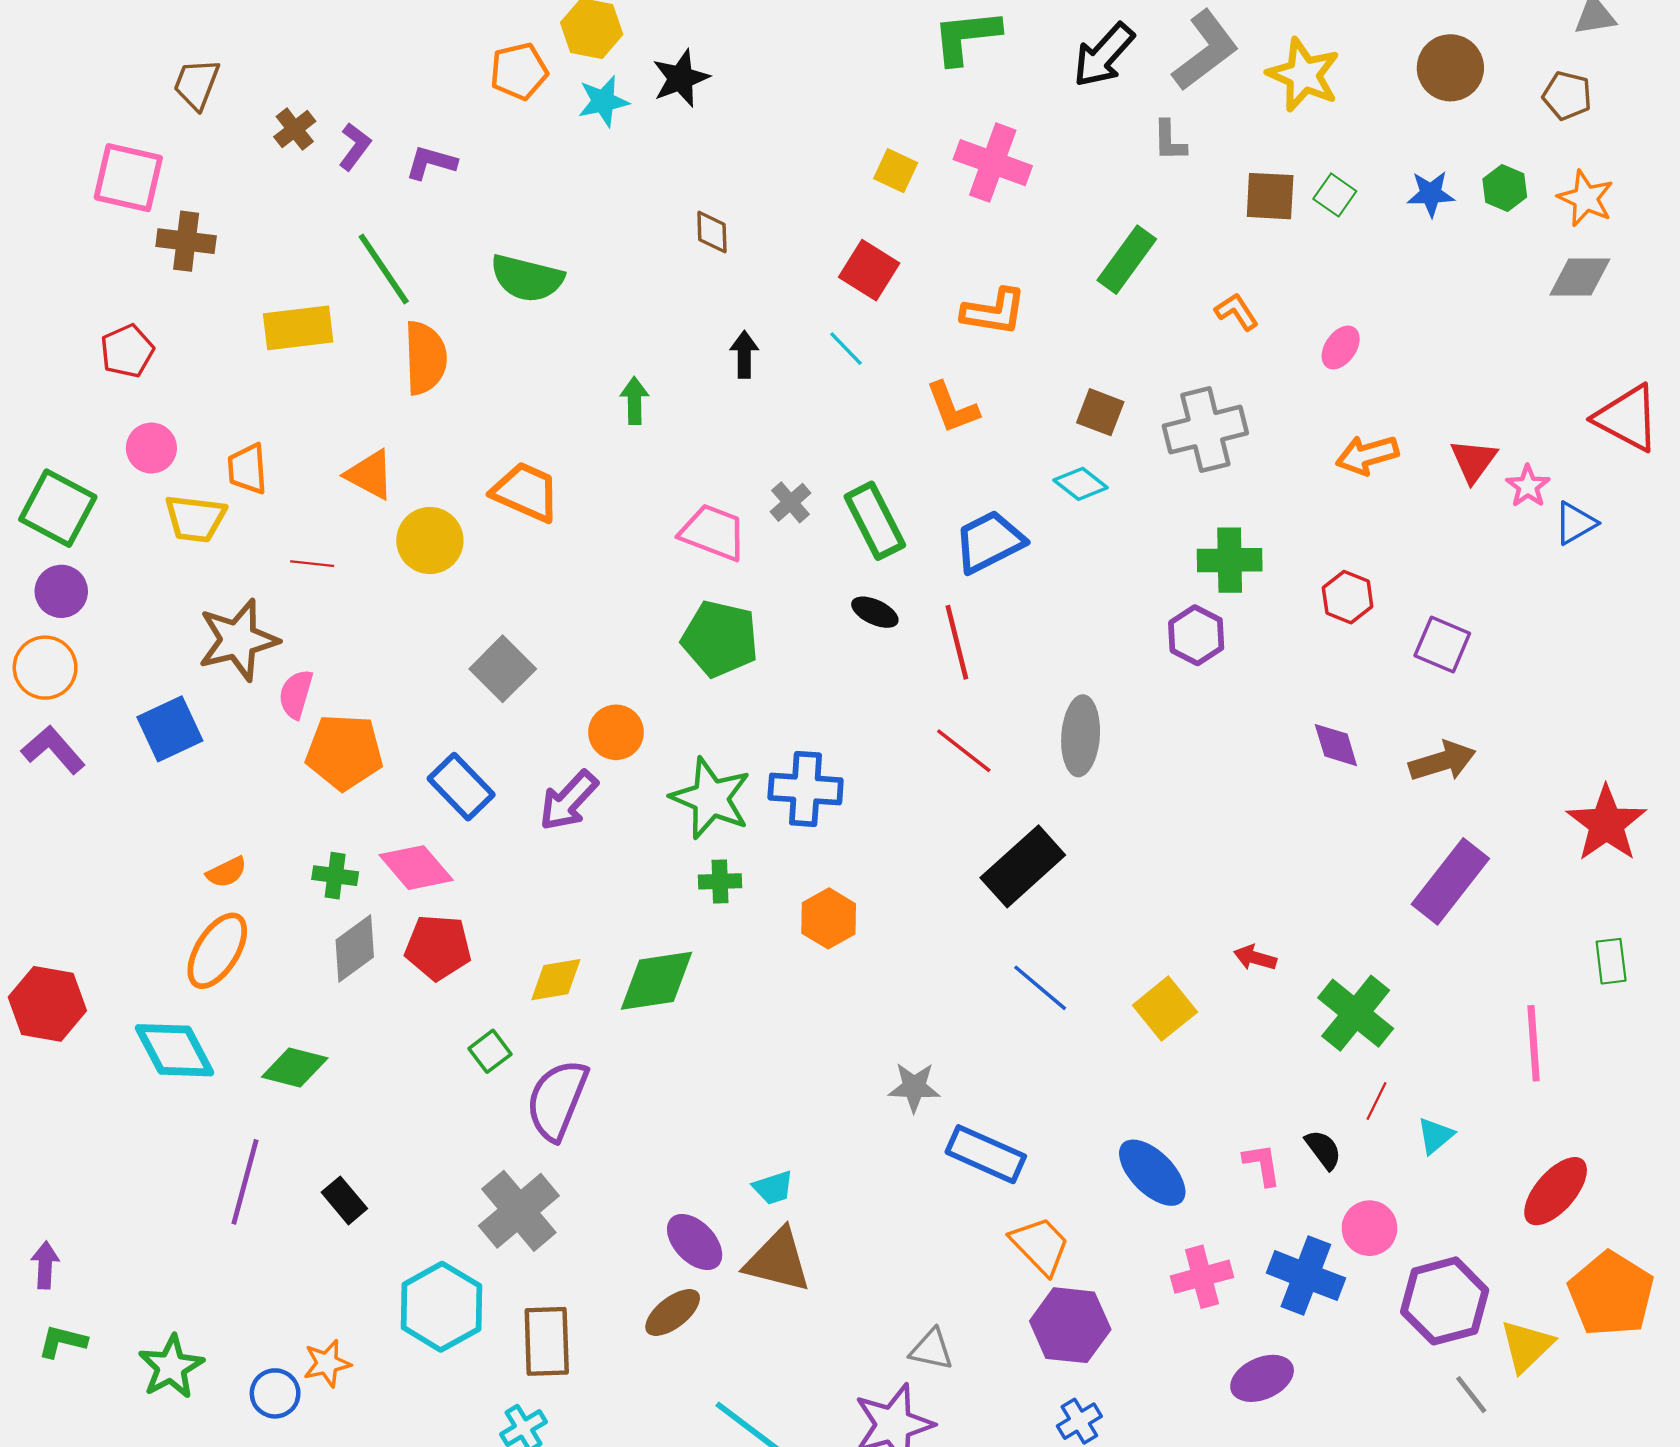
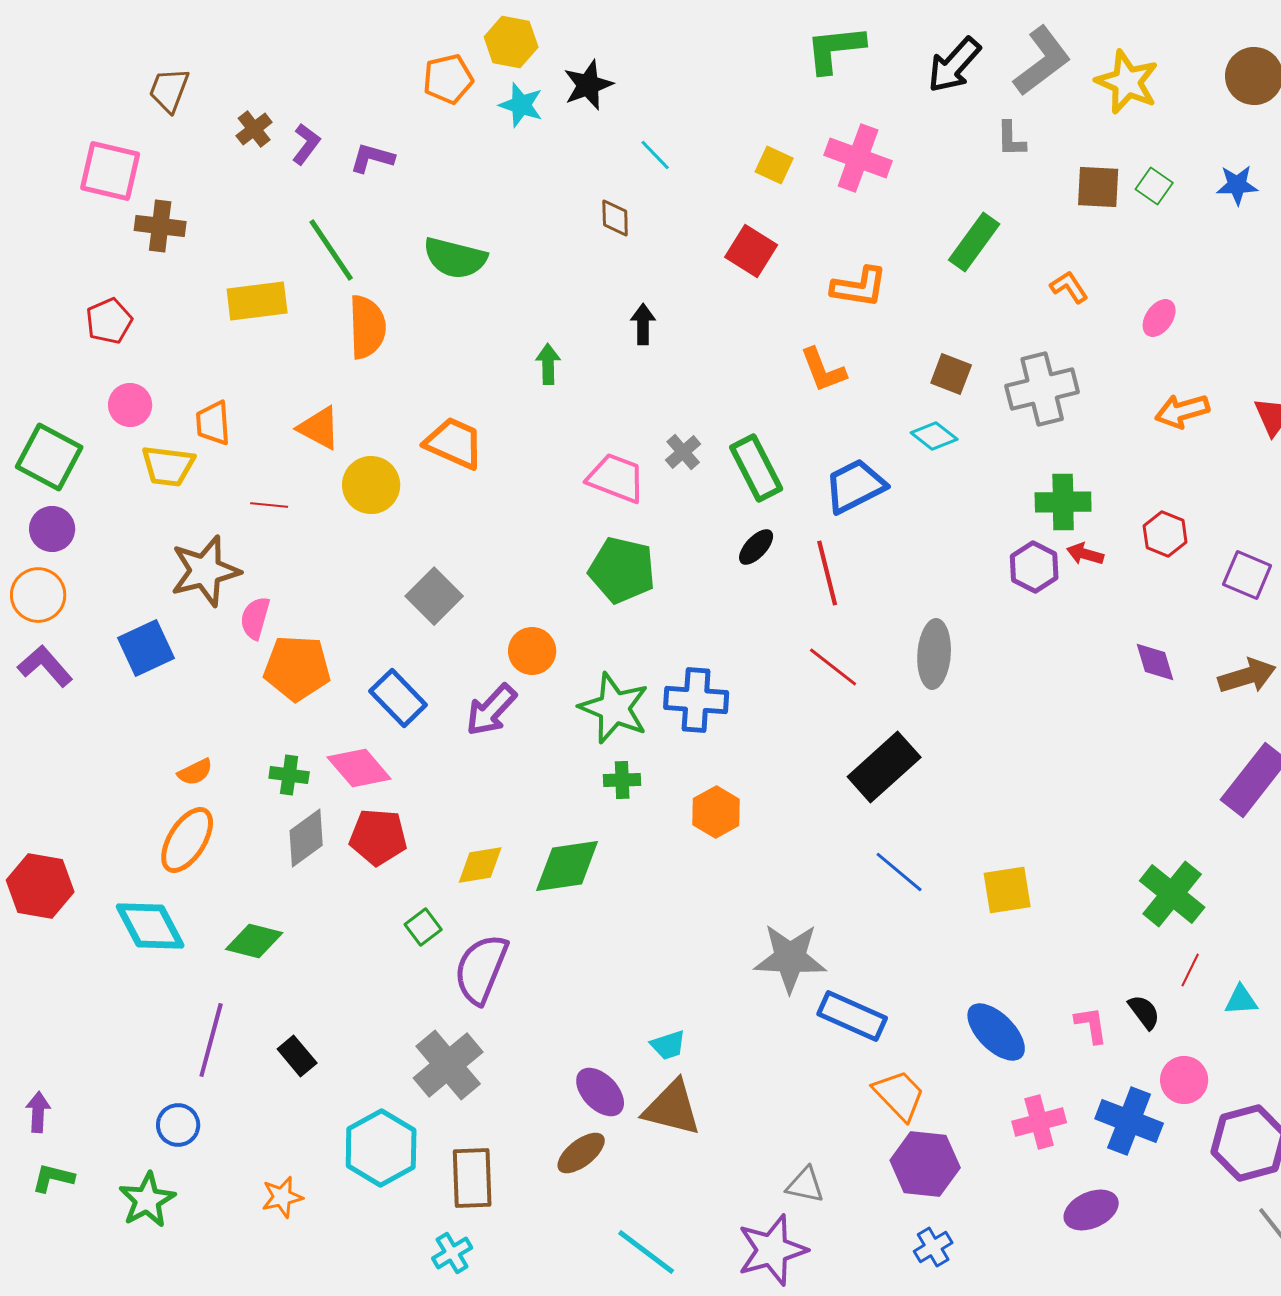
cyan star: (603, 101) -> (521, 105), turned 30
cyan line: (846, 349) -> (655, 155), moved
black ellipse: (875, 612) -> (756, 547), turned -72
red arrow: (1255, 958) -> (1085, 554), moved
yellow square: (1165, 1009) -> (1007, 890), turned 30
gray star: (914, 1087) -> (790, 958), size x1.6
cyan triangle: (1435, 1136) -> (1241, 1000), turned 36
blue circle: (275, 1393) -> (178, 1125), moved

